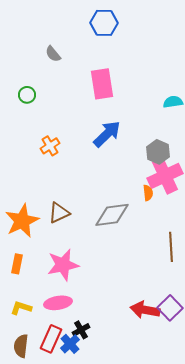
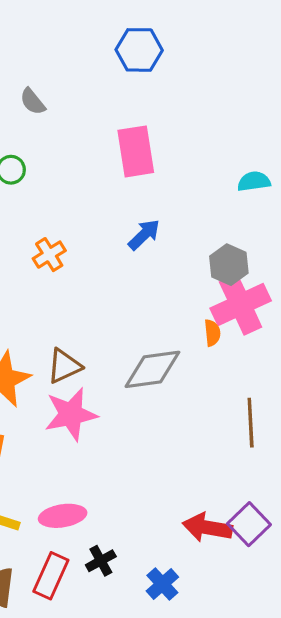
gray semicircle: (53, 54) -> (33, 101), moved
blue arrow: (107, 134) -> (144, 235), size x0.7
pink star: (63, 265) -> (71, 414), moved
blue cross: (70, 344) -> (162, 584), moved

